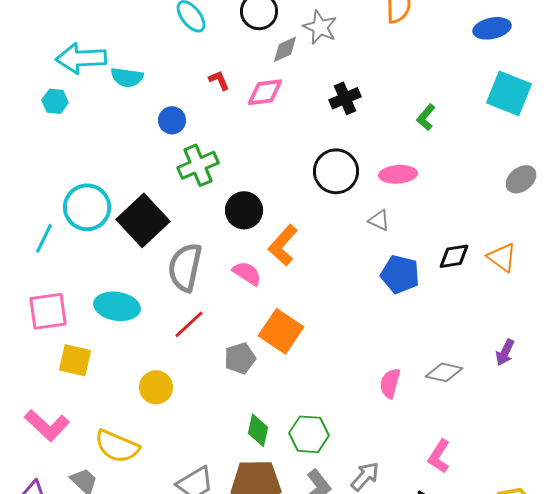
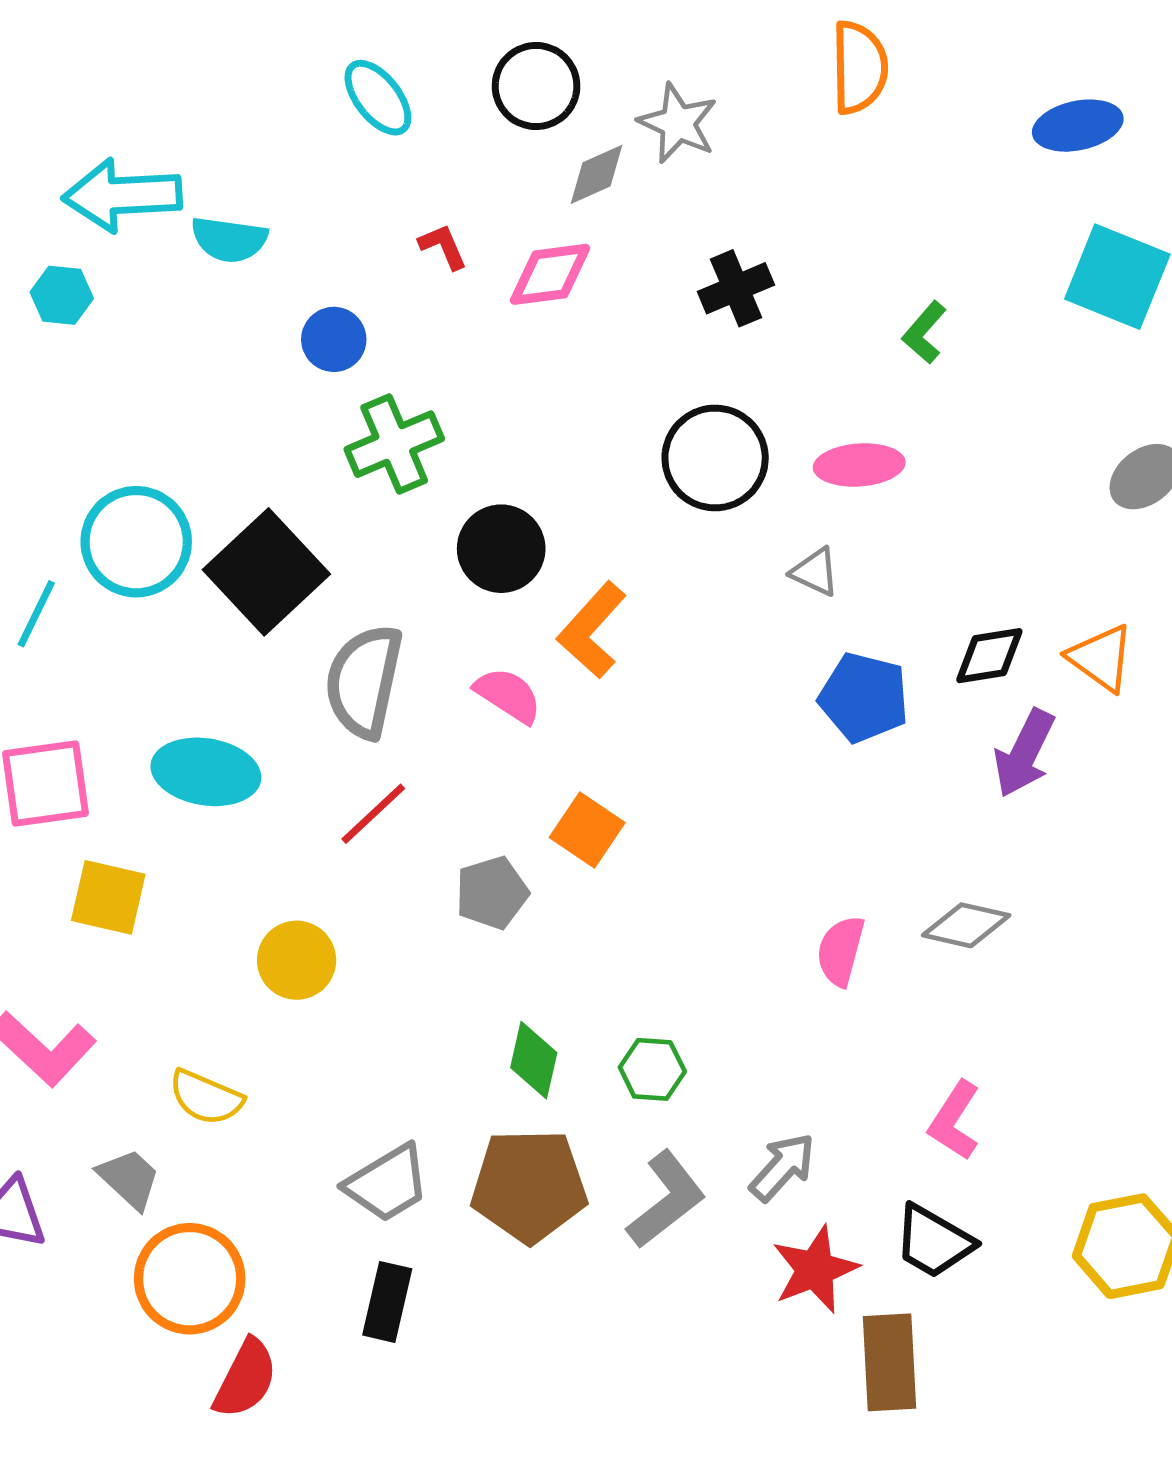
orange square: (281, 331) -> (587, 830), size x0.7
purple arrow: (505, 352) -> (1024, 753), moved, size x1.4
green hexagon: (309, 434) -> (652, 1069), size x0.7
yellow semicircle: (117, 446) -> (206, 1097), size x0.7

